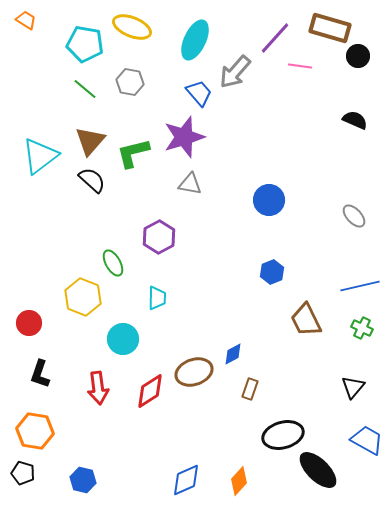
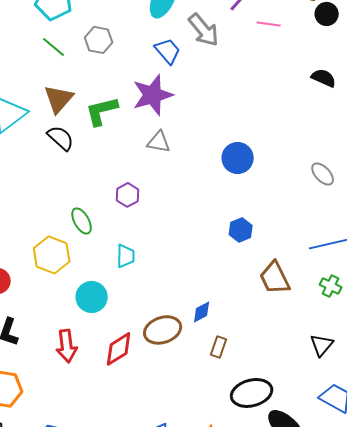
gray arrow: (235, 72) -> (204, 30), turned -81
purple hexagon: (159, 237) -> (128, 195), size x0.7

